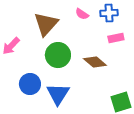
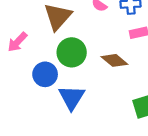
blue circle: (30, 84) -> (45, 74), moved

